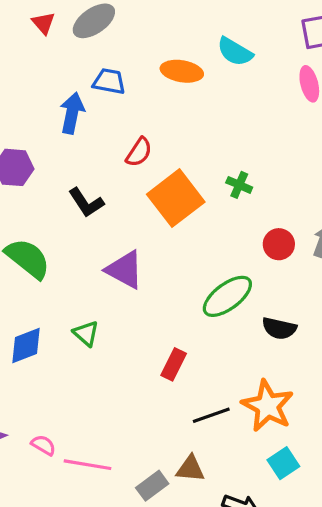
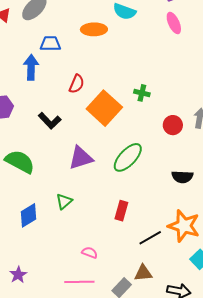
purple triangle: (125, 270) -> (81, 158), turned -36
green ellipse: (227, 296) -> (128, 157), moved
green triangle: (86, 333) -> (64, 201), turned 48
pink semicircle: (43, 445) -> (90, 253), moved

